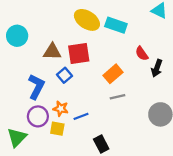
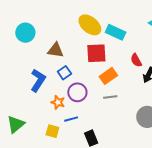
red square: (79, 54) -> (96, 53), moved
purple circle: (38, 116) -> (77, 92), moved
blue line: (81, 116) -> (71, 119), moved
yellow square: (57, 129) -> (52, 131), moved

